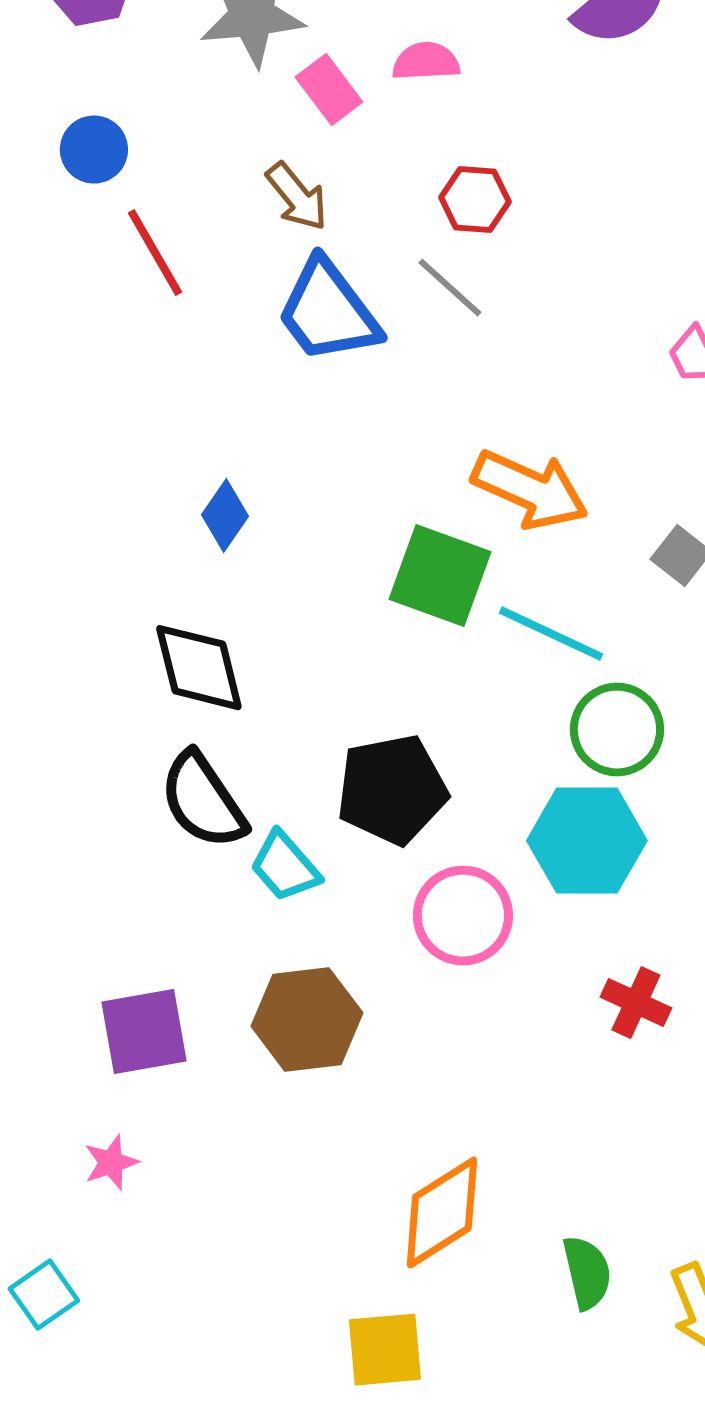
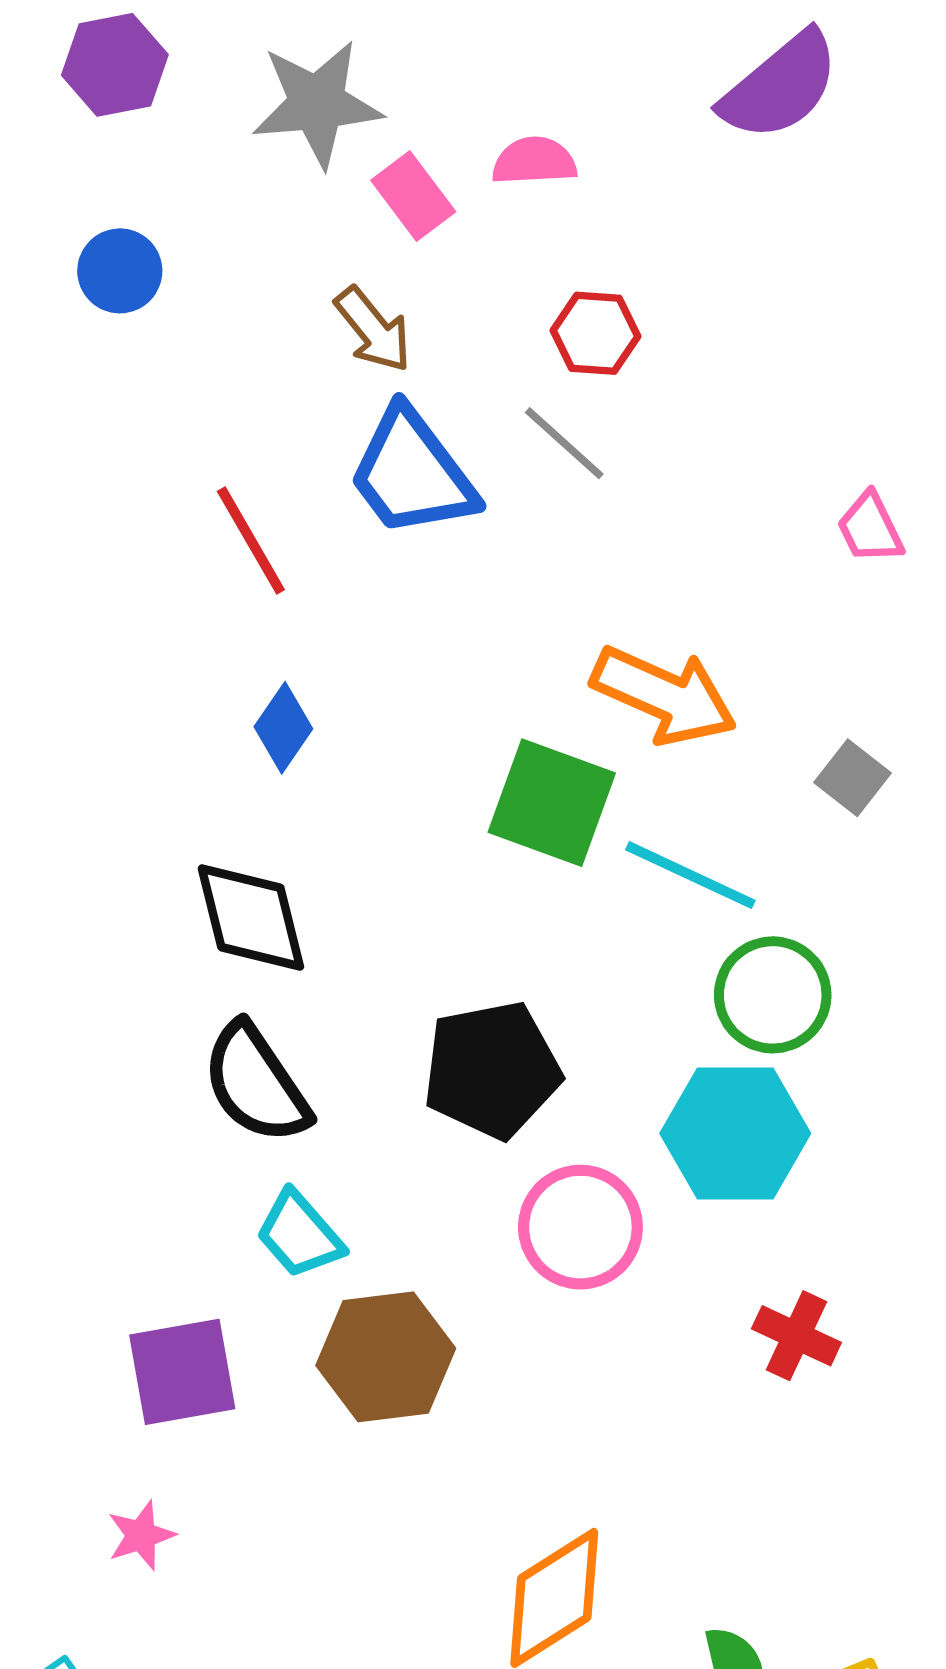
red line: (155, 253) -> (251, 541), moved
cyan trapezoid: (285, 867) -> (300, 1235), moved

